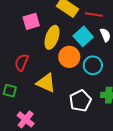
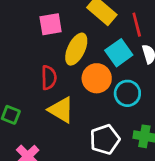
red line: (94, 14) -> (137, 25), turned 60
red semicircle: (22, 62) -> (49, 78), moved, turned 150

